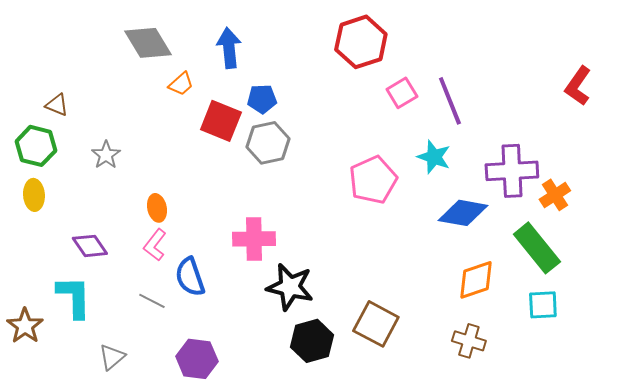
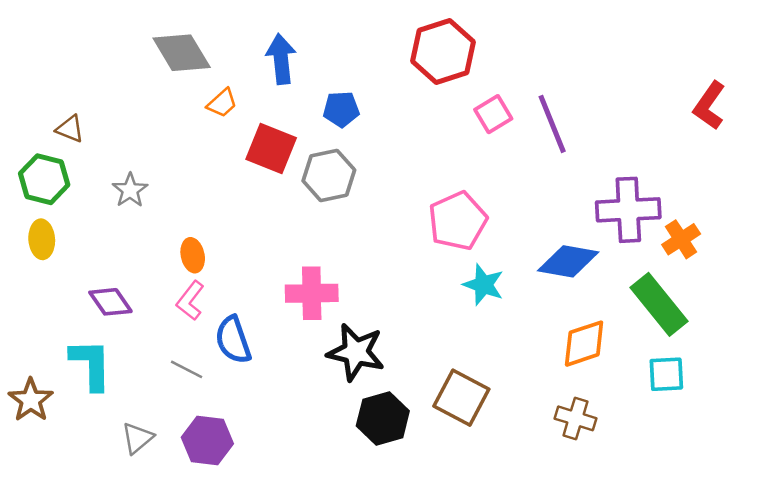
blue pentagon: (262, 99) -> (341, 109), moved
cyan star: (434, 157) -> (483, 285), moved
purple hexagon: (197, 359) -> (207, 441), moved

